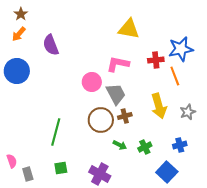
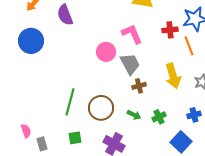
pink L-shape: (118, 64) -> (132, 34), turned 55
brown circle: (101, 120) -> (101, 108), moved

